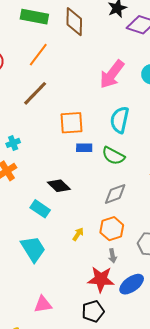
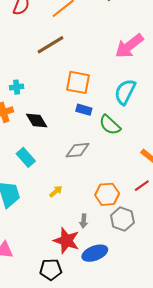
black diamond: (59, 186) -> (37, 121), moved
gray diamond: (115, 194) -> (78, 150), moved
orange hexagon: (112, 229) -> (107, 194), moved

